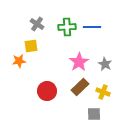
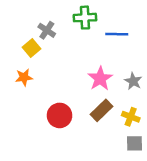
green cross: (67, 27) -> (85, 18), moved
yellow square: (31, 46) -> (32, 48), moved, turned -32
gray square: (94, 114) -> (135, 143), moved

